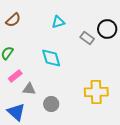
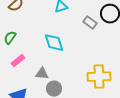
gray triangle: (29, 89) -> (42, 74), moved

